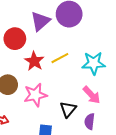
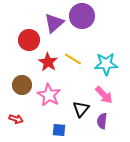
yellow line: (60, 58) -> (73, 59), turned 60
pink star: (35, 95) -> (49, 95), turned -30

